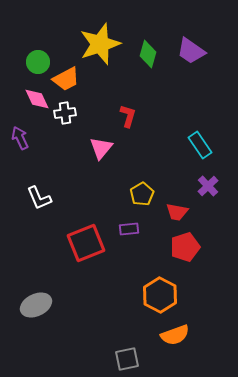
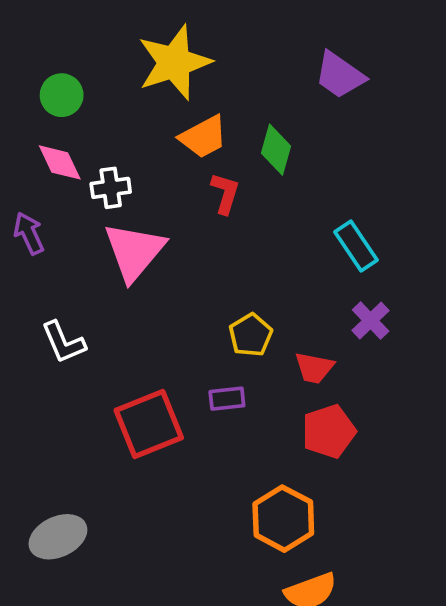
green diamond: (148, 54) -> (276, 150), moved
orange trapezoid: (66, 79) -> (203, 137), moved
pink triangle: (101, 148) -> (134, 251), moved, size x1.5

